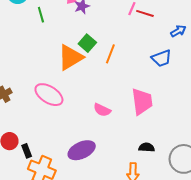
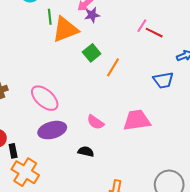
orange triangle: (70, 57) -> (65, 29), moved
pink trapezoid: (142, 101) -> (137, 120), turned -100
black semicircle: (147, 147) -> (86, 152), moved
purple ellipse: (82, 150) -> (52, 130), moved

